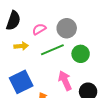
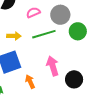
yellow arrow: (21, 46) -> (14, 36), moved
green circle: (81, 54) -> (78, 31), moved

